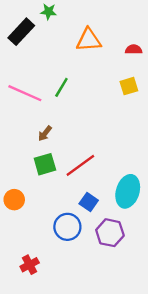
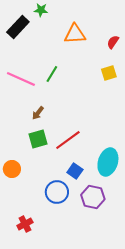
red semicircle: (134, 49) -> (113, 42), turned -56

